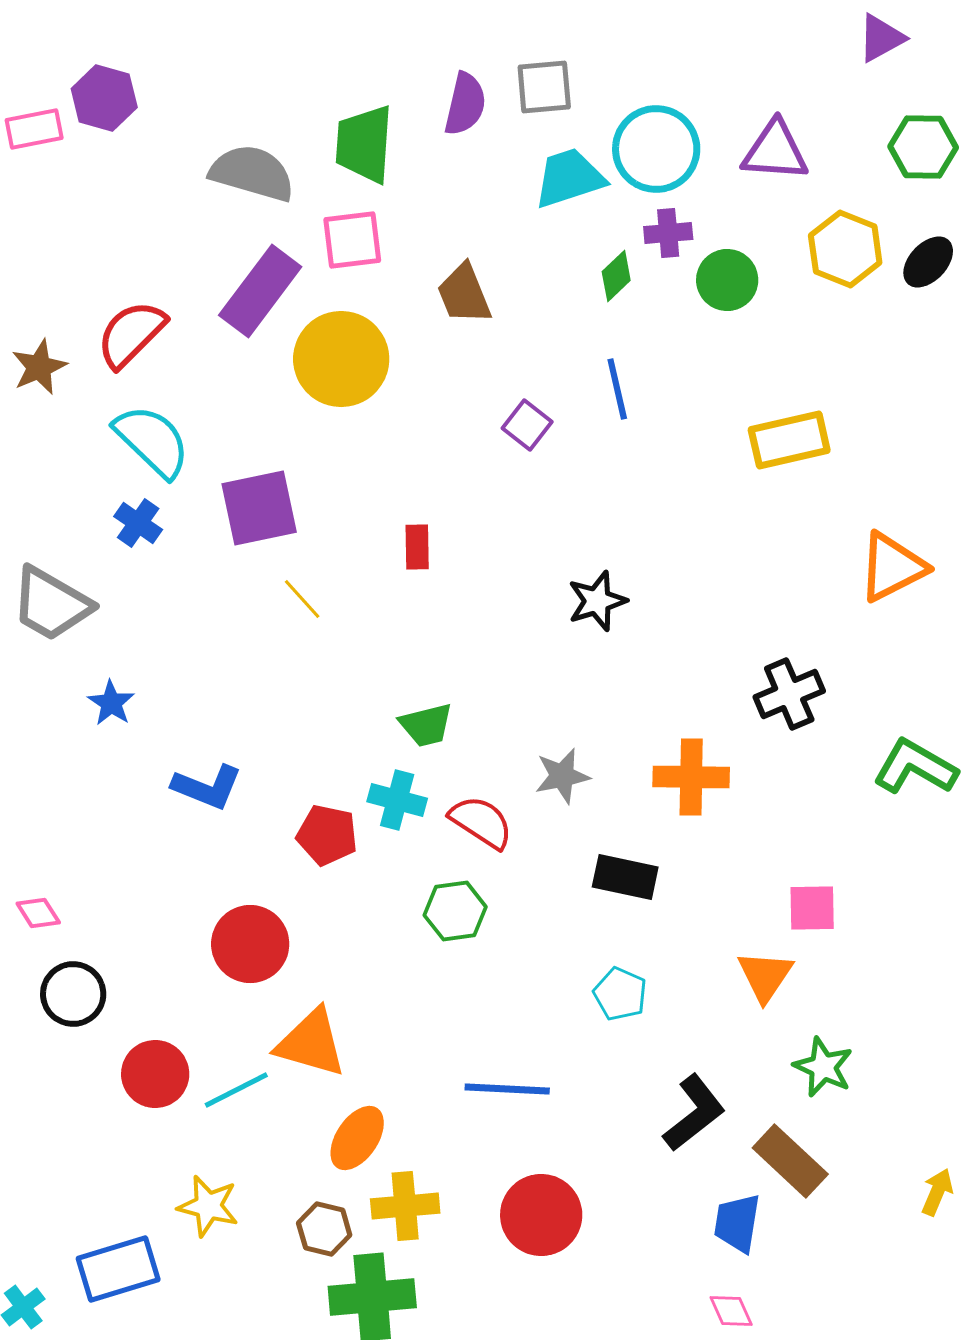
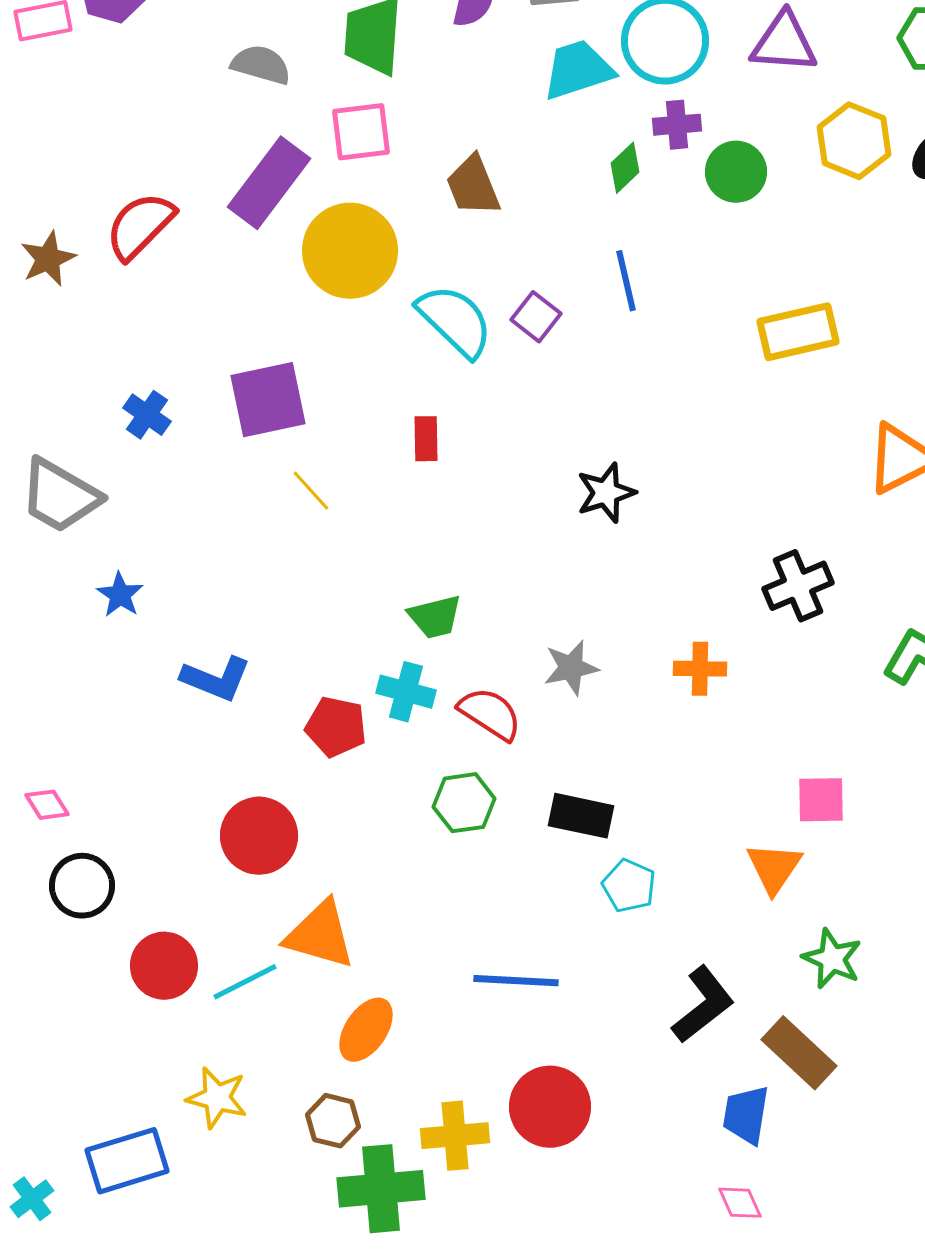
gray semicircle: (252, 173) -> (261, 65), size x0.7
cyan semicircle: (152, 441) -> (455, 321), moved
orange cross: (691, 777) -> (700, 669), size x0.7
black rectangle: (625, 877) -> (581, 816), moved
yellow cross: (405, 1206) -> (455, 1136), moved

